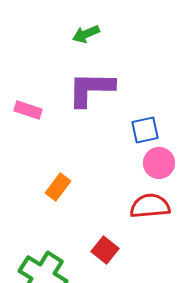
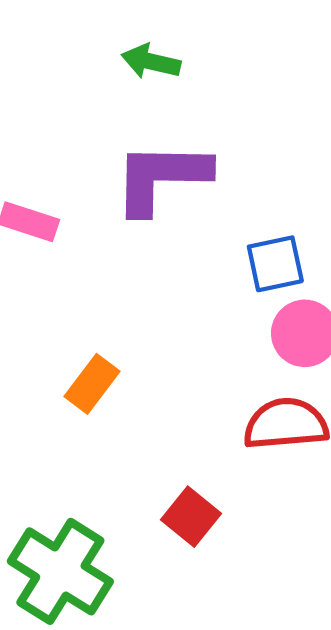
green arrow: (86, 34) -> (151, 62), turned 36

